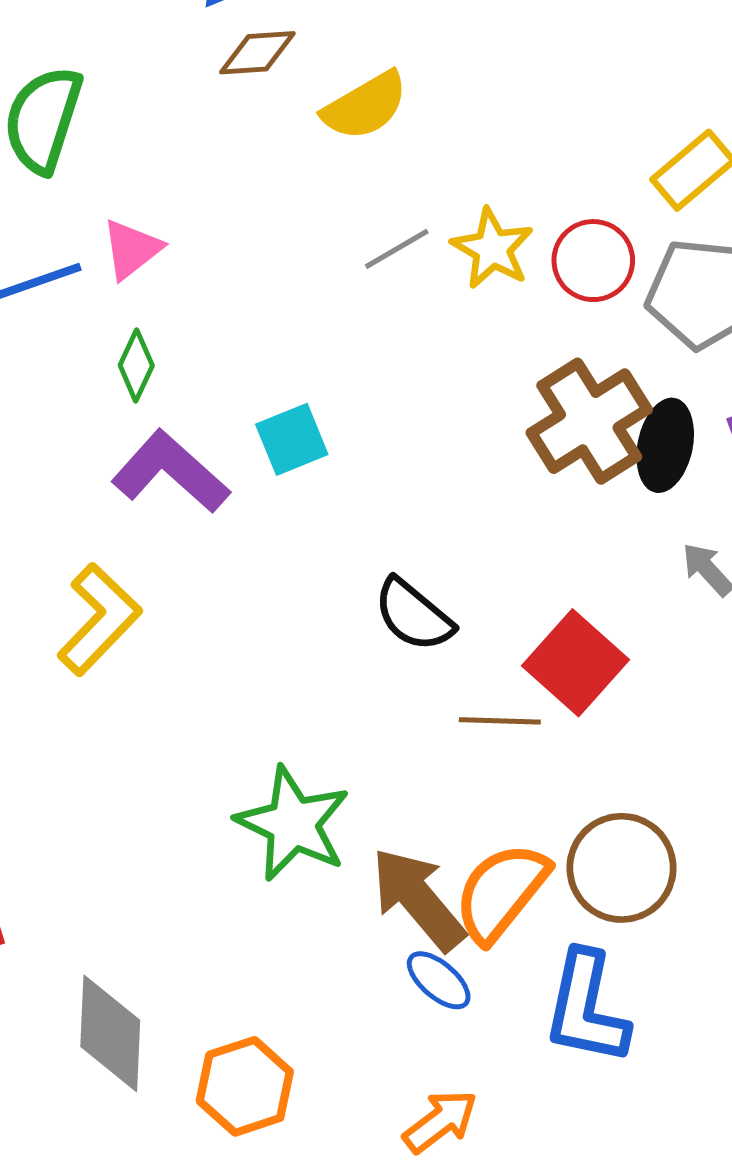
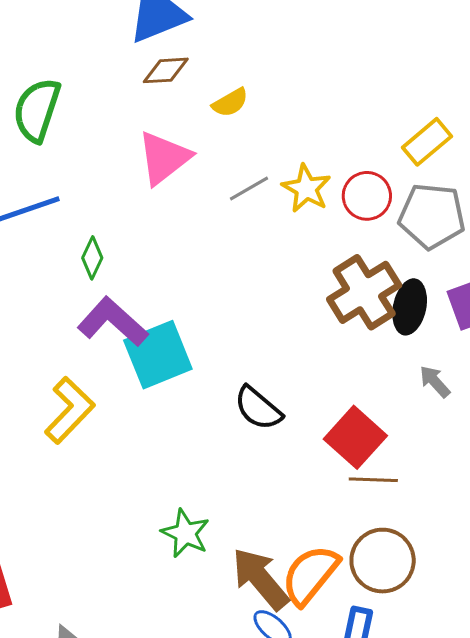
yellow semicircle: (365, 106) -> (230, 103), size x0.7
pink triangle: (132, 249) -> (164, 158), moved, size x1.5
cyan square: (292, 439) -> (158, 355), moved, size x1.6
brown line: (500, 721) -> (373, 480), moved
green star: (293, 824) -> (185, 533), size x0.7

